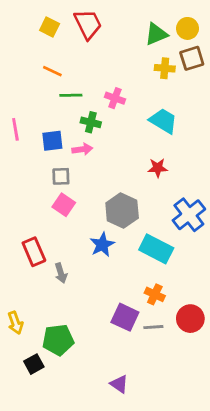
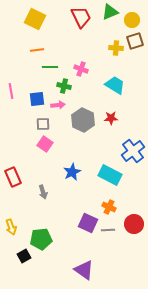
red trapezoid: (88, 24) -> (81, 17), moved
yellow square: (50, 27) -> (35, 19), size x1.5
green triangle: (156, 34) -> (110, 12), moved
orange line: (52, 71) -> (37, 50), turned -32
gray hexagon: (122, 210) -> (83, 120), moved
red rectangle: (34, 252) -> (13, 177), moved
purple triangle: (119, 384) -> (84, 270), size x1.5

